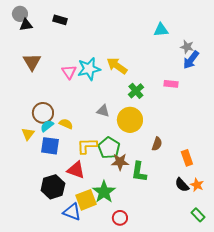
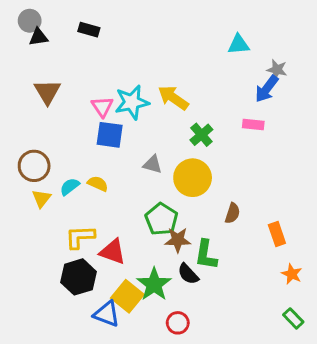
blue arrow: (191, 60) -> (267, 89), moved
brown circle: (43, 113) -> (34, 166), moved
blue square: (50, 146) -> (110, 135), moved
yellow L-shape: (87, 146) -> (80, 237), moved
black semicircle: (182, 185) -> (188, 274), moved
yellow square: (86, 200) -> (127, 296), turned -30

